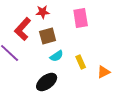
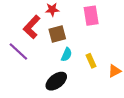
cyan semicircle: (57, 56) -> (66, 55), turned -32

